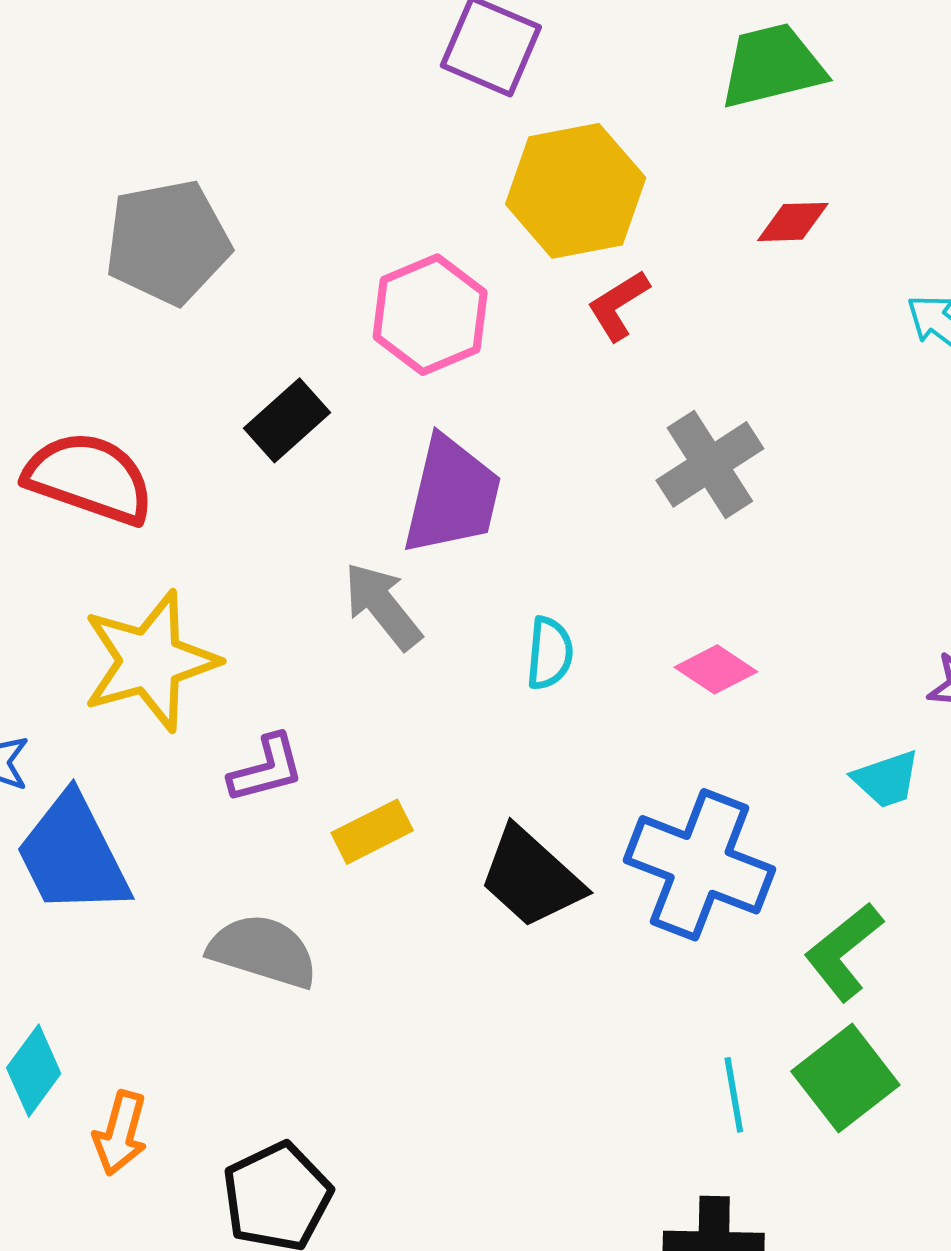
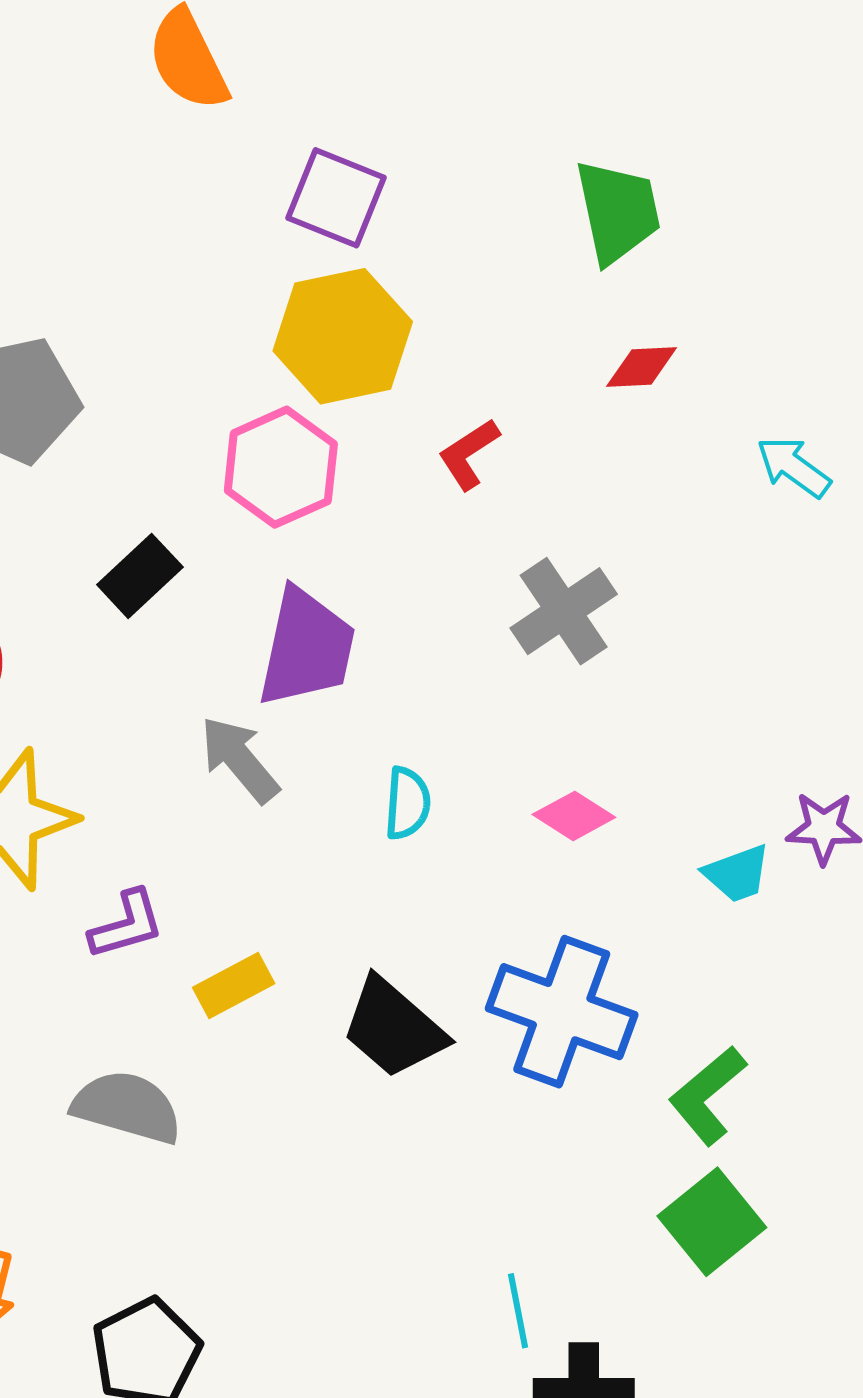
green trapezoid: (772, 66) -> (618, 211), turned 93
yellow hexagon: (576, 191) -> (343, 336), moved
cyan trapezoid: (886, 779) -> (737, 874), moved
cyan line: (734, 1095) -> (518, 1311), moved

